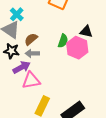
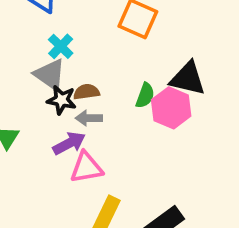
black triangle: (86, 32) -> (188, 79), size x1.5
brown semicircle: (31, 39) -> (86, 92), turned 32
black star: (11, 51) -> (62, 100), moved

